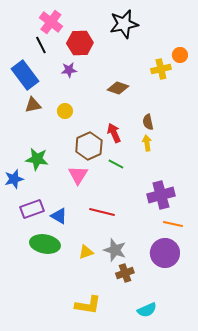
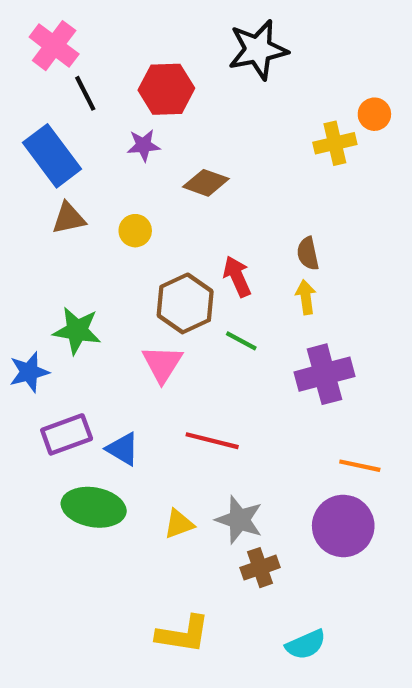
pink cross: (51, 22) -> (54, 46), moved
brown diamond: (118, 88) -> (206, 183), moved
purple cross: (161, 195) -> (324, 374), moved

